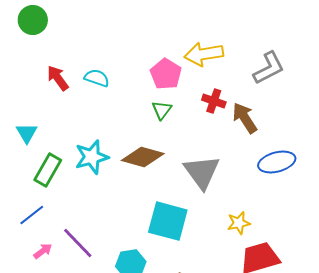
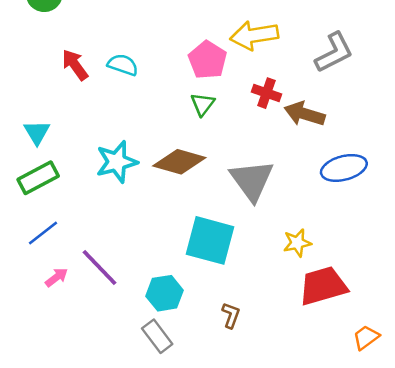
brown arrow: (245, 118) -> (305, 114), turned -40
green rectangle: (48, 170) -> (38, 178), moved, turned 32

